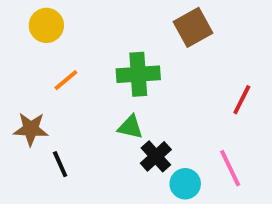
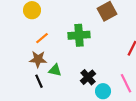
green triangle: (130, 127) -> (55, 70), moved
brown star: (31, 129) -> (38, 59), moved

